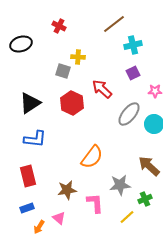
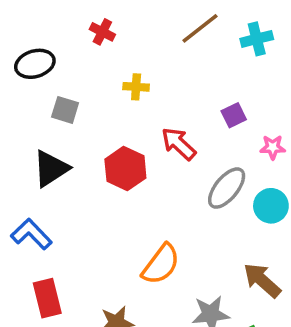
cyan cross: (133, 45) -> (257, 39), moved
gray square: (63, 71) -> (65, 110), moved
blue L-shape: (35, 139) -> (31, 234), moved, turned -140

